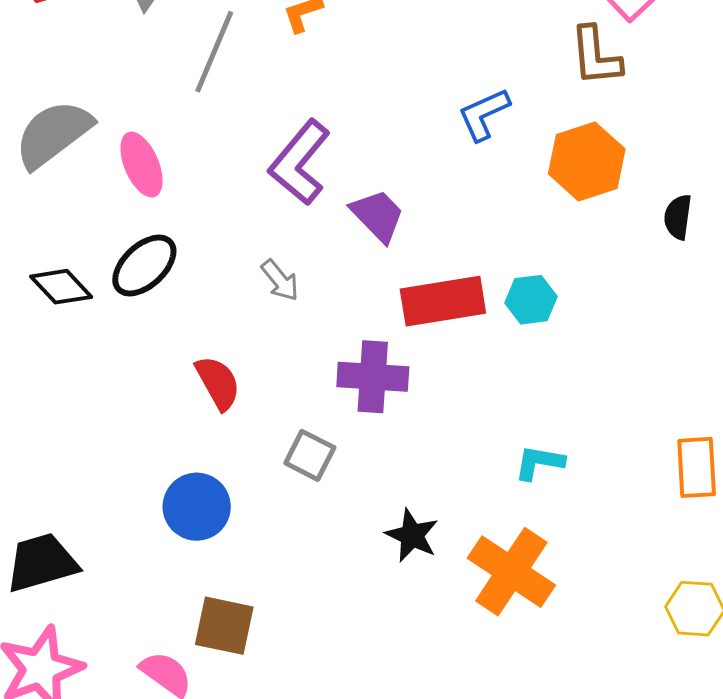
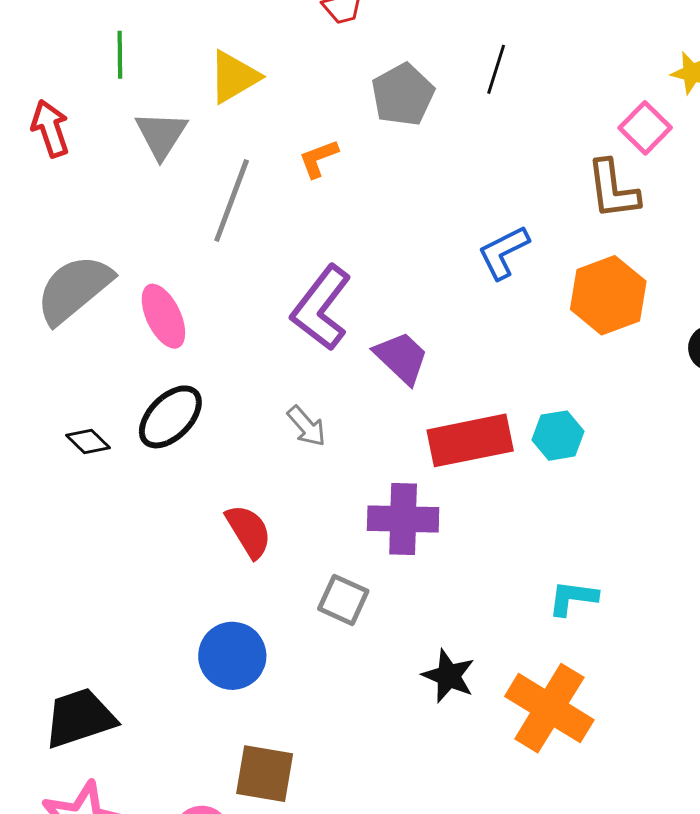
black diamond: (61, 287) -> (88, 441), size x0.7

